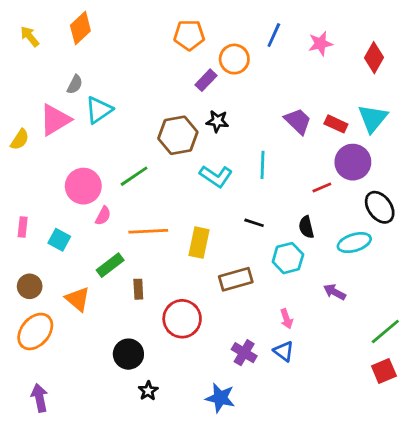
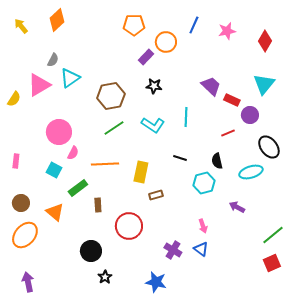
red rectangle: (336, 124) -> (232, 100), moved
brown hexagon: (178, 135) -> (111, 96), moved
purple circle: (353, 162) -> (250, 115), size x0.7
green line: (134, 176) -> (114, 128), moved
cyan square: (59, 240) -> (54, 170), moved
brown rectangle: (236, 279) -> (156, 195), moved, size x0.6

